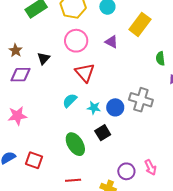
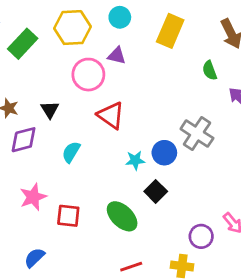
purple triangle: (111, 42) -> (117, 56), moved
gray cross: (141, 100) -> (197, 134), turned 30
cyan semicircle: (70, 101) -> (71, 152), moved
red square: (34, 160) -> (68, 216), moved

